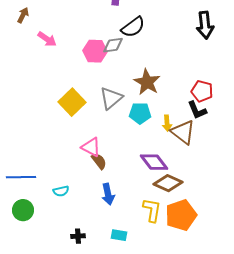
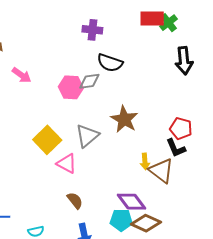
black semicircle: (133, 27) -> (110, 63), turned 55
cyan pentagon: (140, 113) -> (121, 220), moved
pink triangle: (91, 147) -> (67, 163), moved

